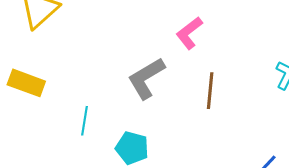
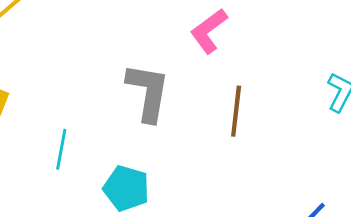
gray L-shape: (146, 78) -> (148, 92), turned 129

